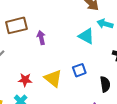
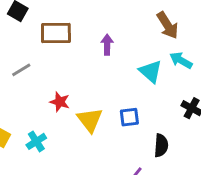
purple arrow: (41, 38) -> (107, 45), moved
red star: (25, 80) -> (60, 102), moved

